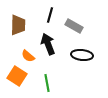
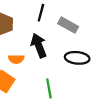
orange semicircle: (28, 56) -> (16, 59), turned -40
green line: (47, 83) -> (49, 88), moved

